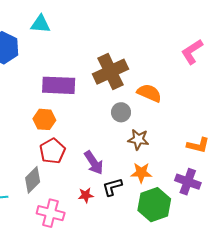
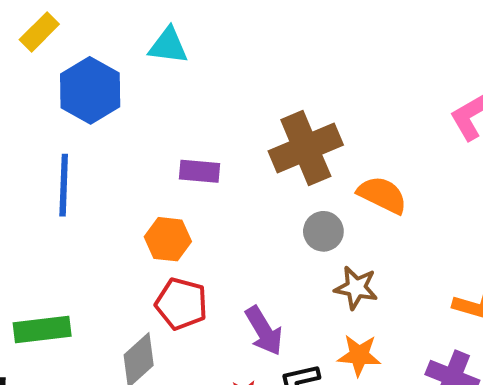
purple rectangle: (59, 85) -> (200, 171), size x0.6
red pentagon: (52, 151) -> (181, 304), turned -30

